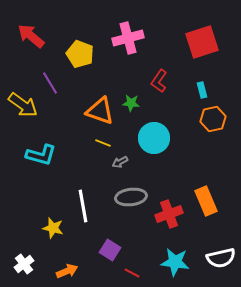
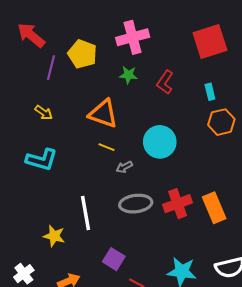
purple line: (50, 83) -> (51, 68), moved, turned 45
green star: (131, 103) -> (128, 75), moved
yellow arrow: (23, 105) -> (44, 113), moved, size x0.6
red cross: (169, 214) -> (178, 204), moved

